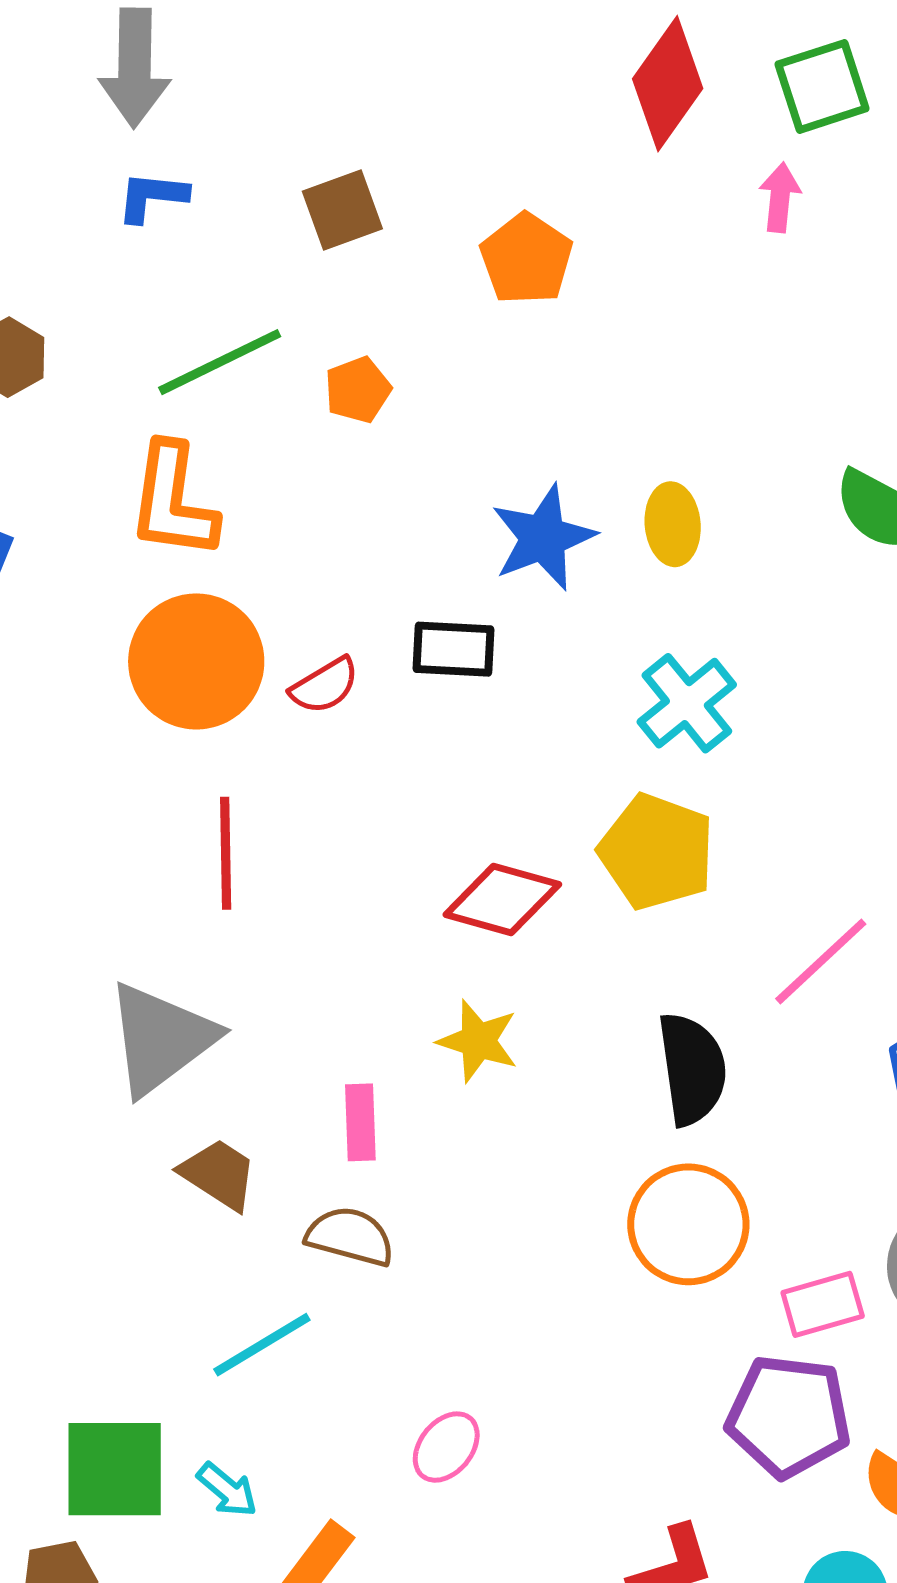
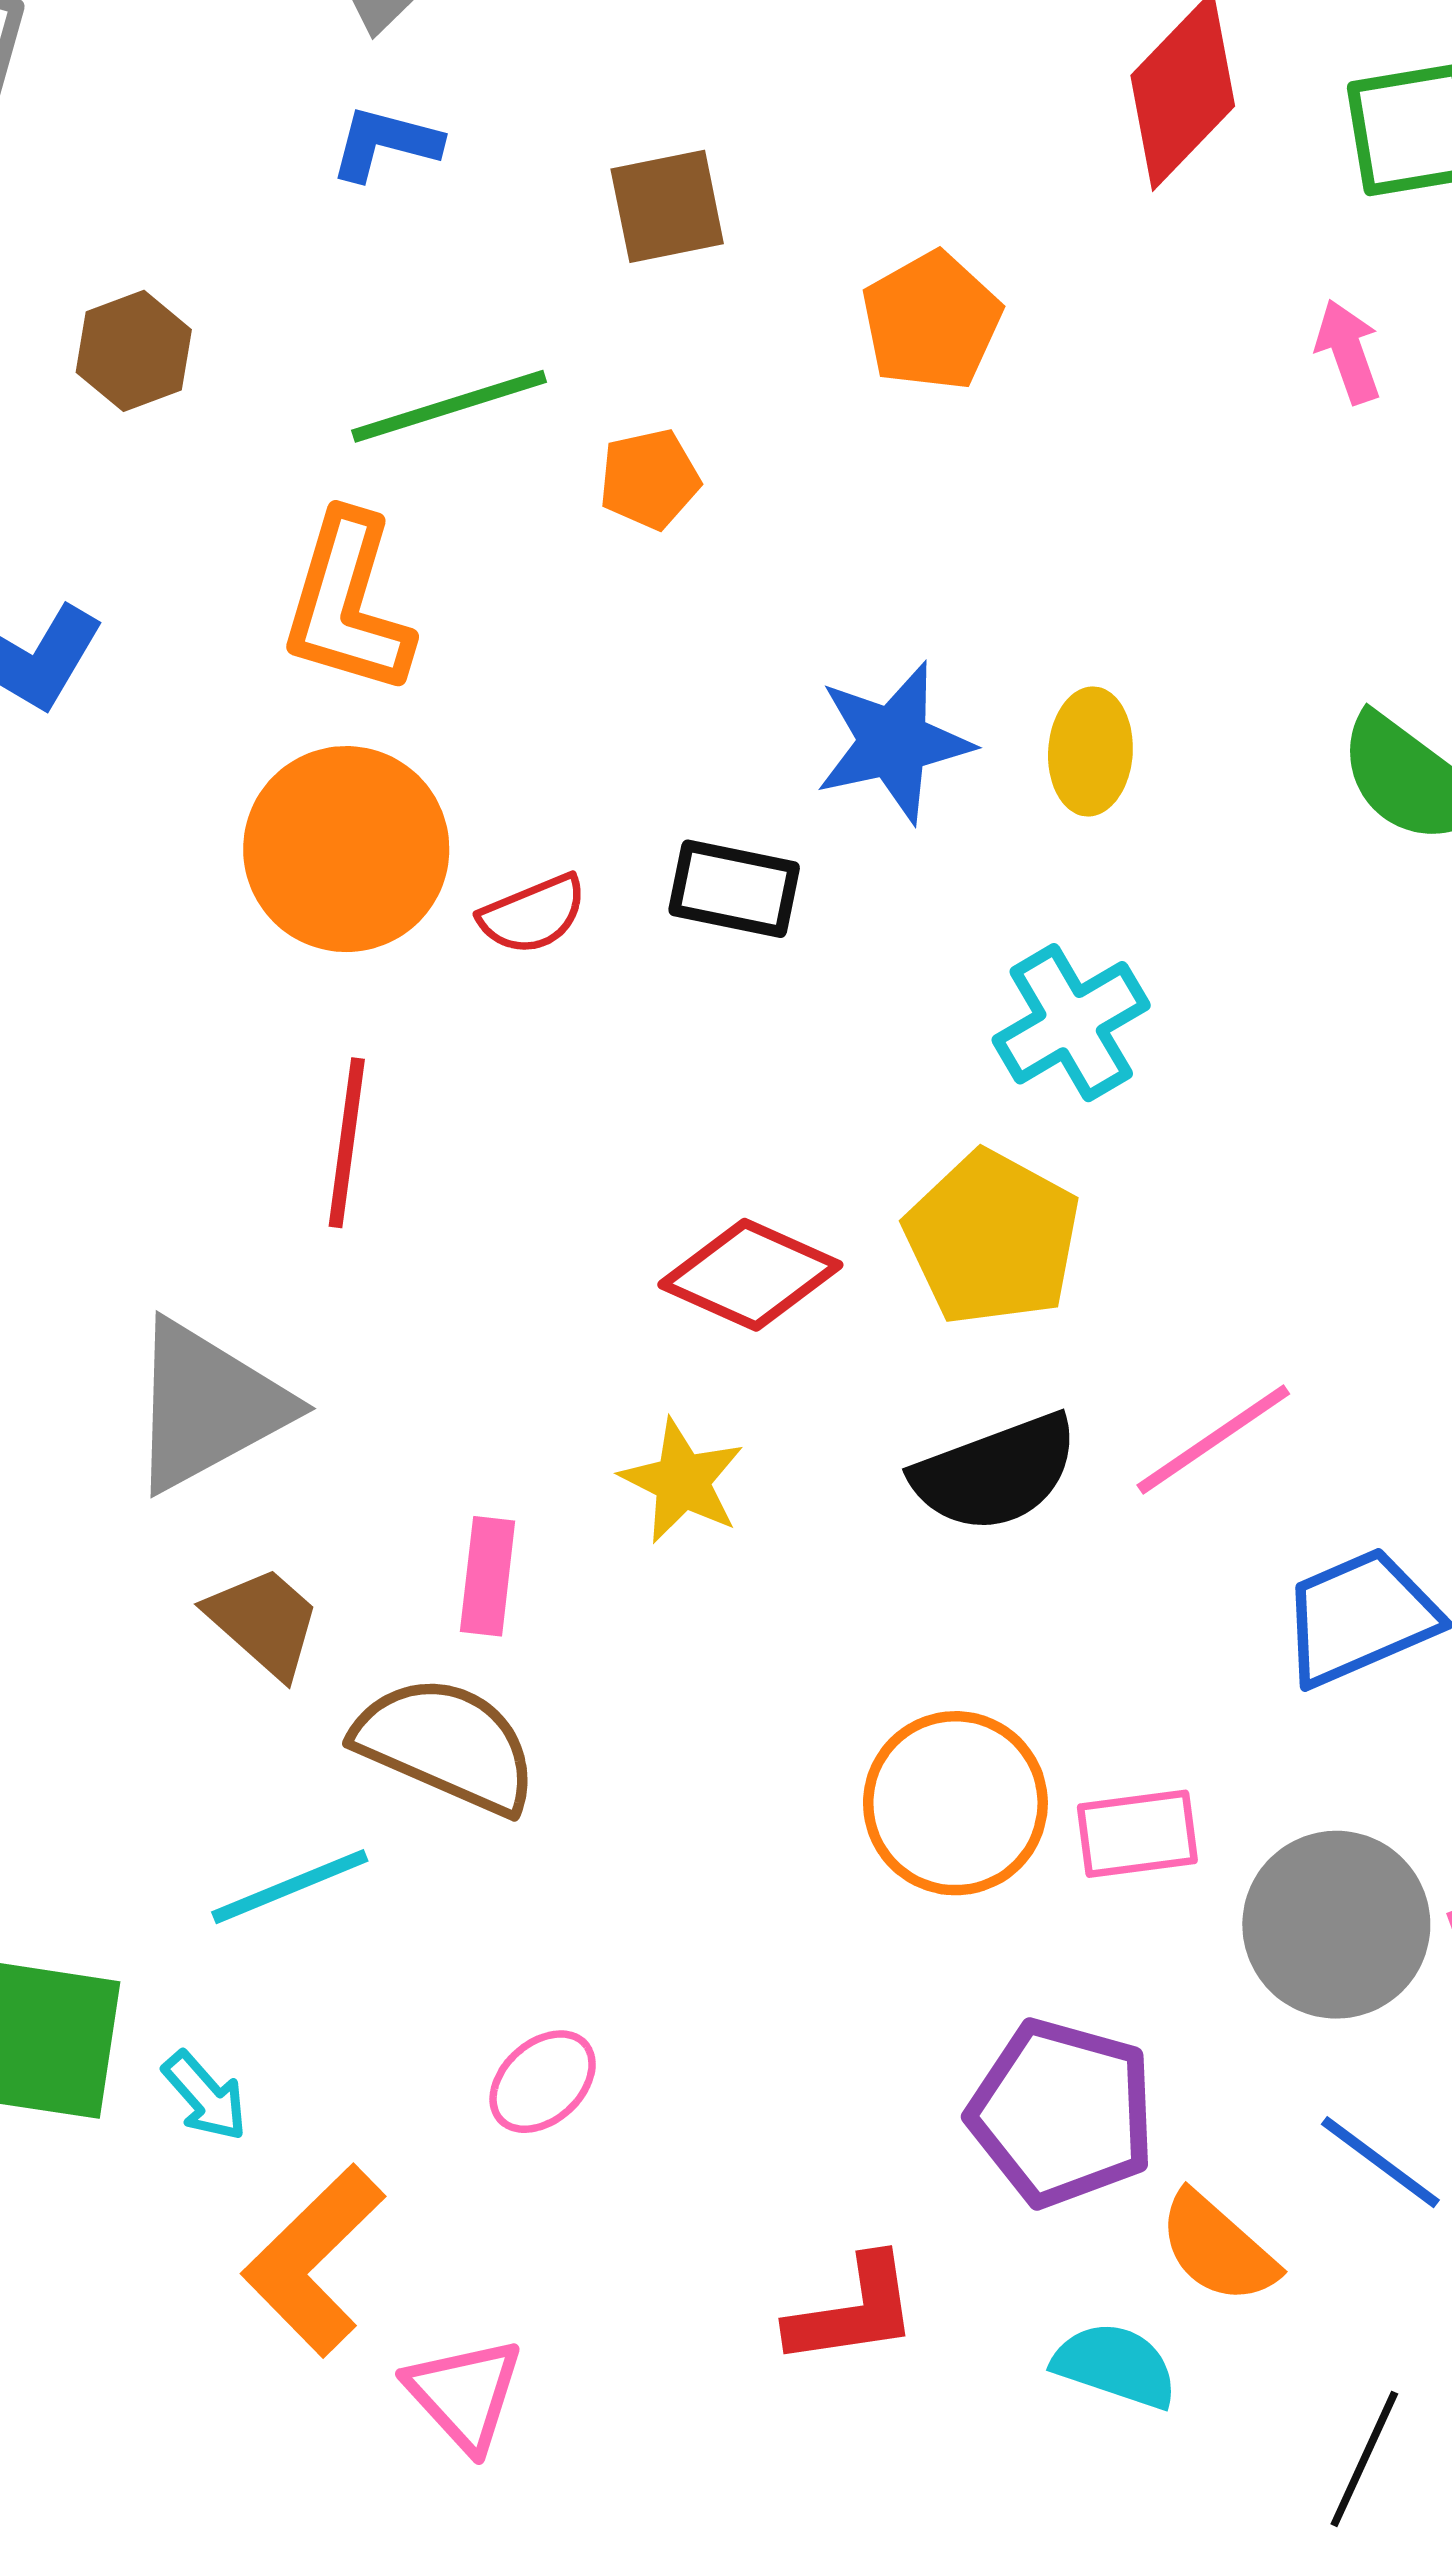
pink arrow: (780, 197) -> (1348, 352), moved, turned -34
black semicircle: (692, 1069) -> (996, 1473), moved, turned 69
brown semicircle: (350, 1236) -> (446, 1745), size x1.4
pink rectangle: (823, 1304) -> (1137, 1834), moved

